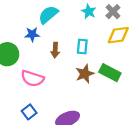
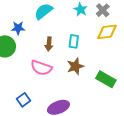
blue star: (32, 34) -> (18, 28), moved
green rectangle: (110, 73) -> (106, 79), moved
pink semicircle: (32, 78) -> (41, 68), moved

